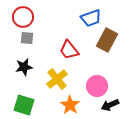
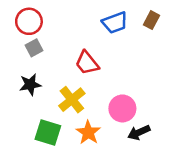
gray square: (27, 38) -> (34, 48), turned -32
brown rectangle: (107, 40) -> (151, 20), moved, size x0.6
green square: (24, 105) -> (48, 132), moved

